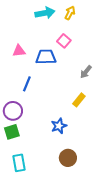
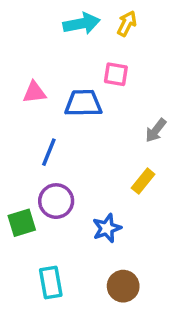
pink square: (64, 41) -> (116, 74), turned -32
purple circle: (13, 111) -> (56, 201), moved
green square: (12, 132) -> (22, 223), moved
cyan rectangle: (19, 163) -> (51, 283), moved

